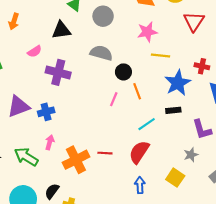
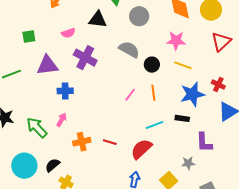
black circle: (123, 72) -> (152, 65), moved
purple triangle: (18, 106) -> (47, 65), moved
orange cross: (76, 160) -> (82, 142), size x0.7

